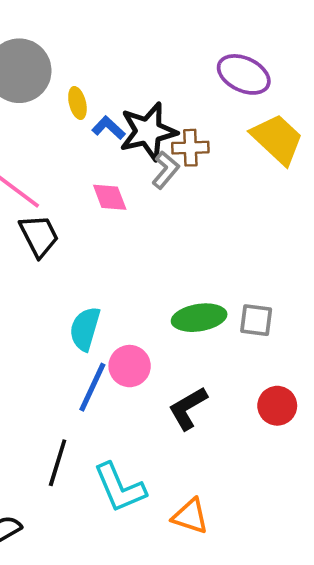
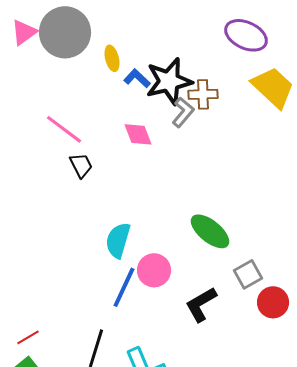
black trapezoid: (39, 236) -> (81, 165), size x0.7
green ellipse: (199, 318) -> (210, 231), turned 48
gray square: (256, 320) -> (248, 274), moved, turned -36

